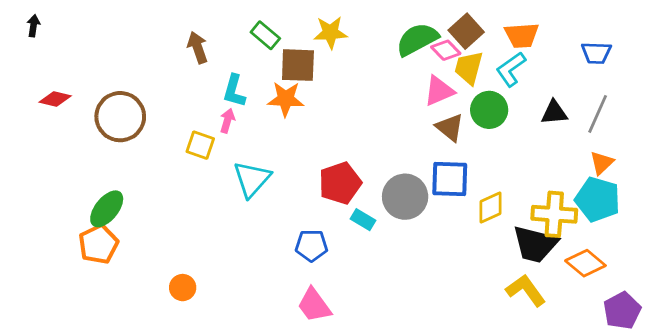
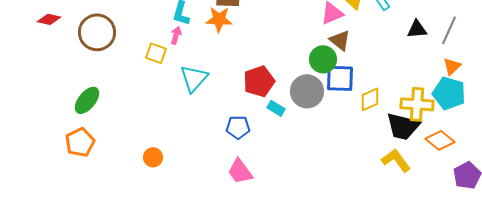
green circle: (489, 110) -> (323, 59), moved
orange pentagon: (99, 244) -> (80, 142), moved
orange circle: (183, 288) -> (153, 157), moved

